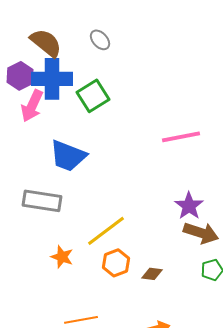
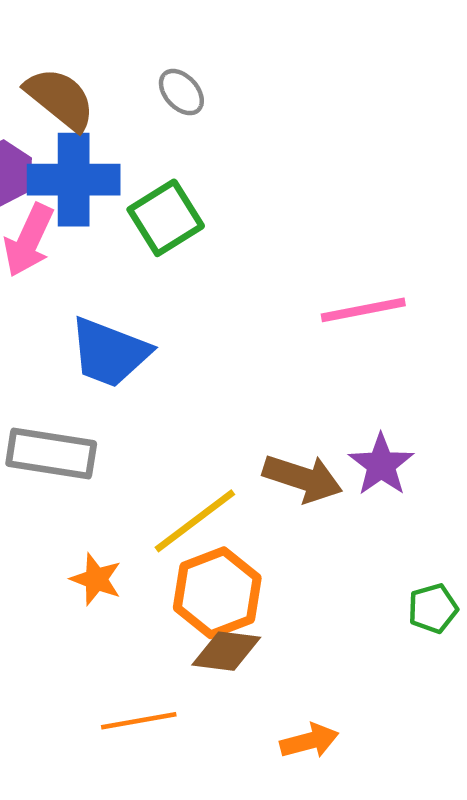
brown arrow: (201, 233) -> (303, 478), moved
orange hexagon: (116, 263) -> (217, 593), size x1.4
brown diamond: (152, 274) -> (226, 651), moved, size x1.4

